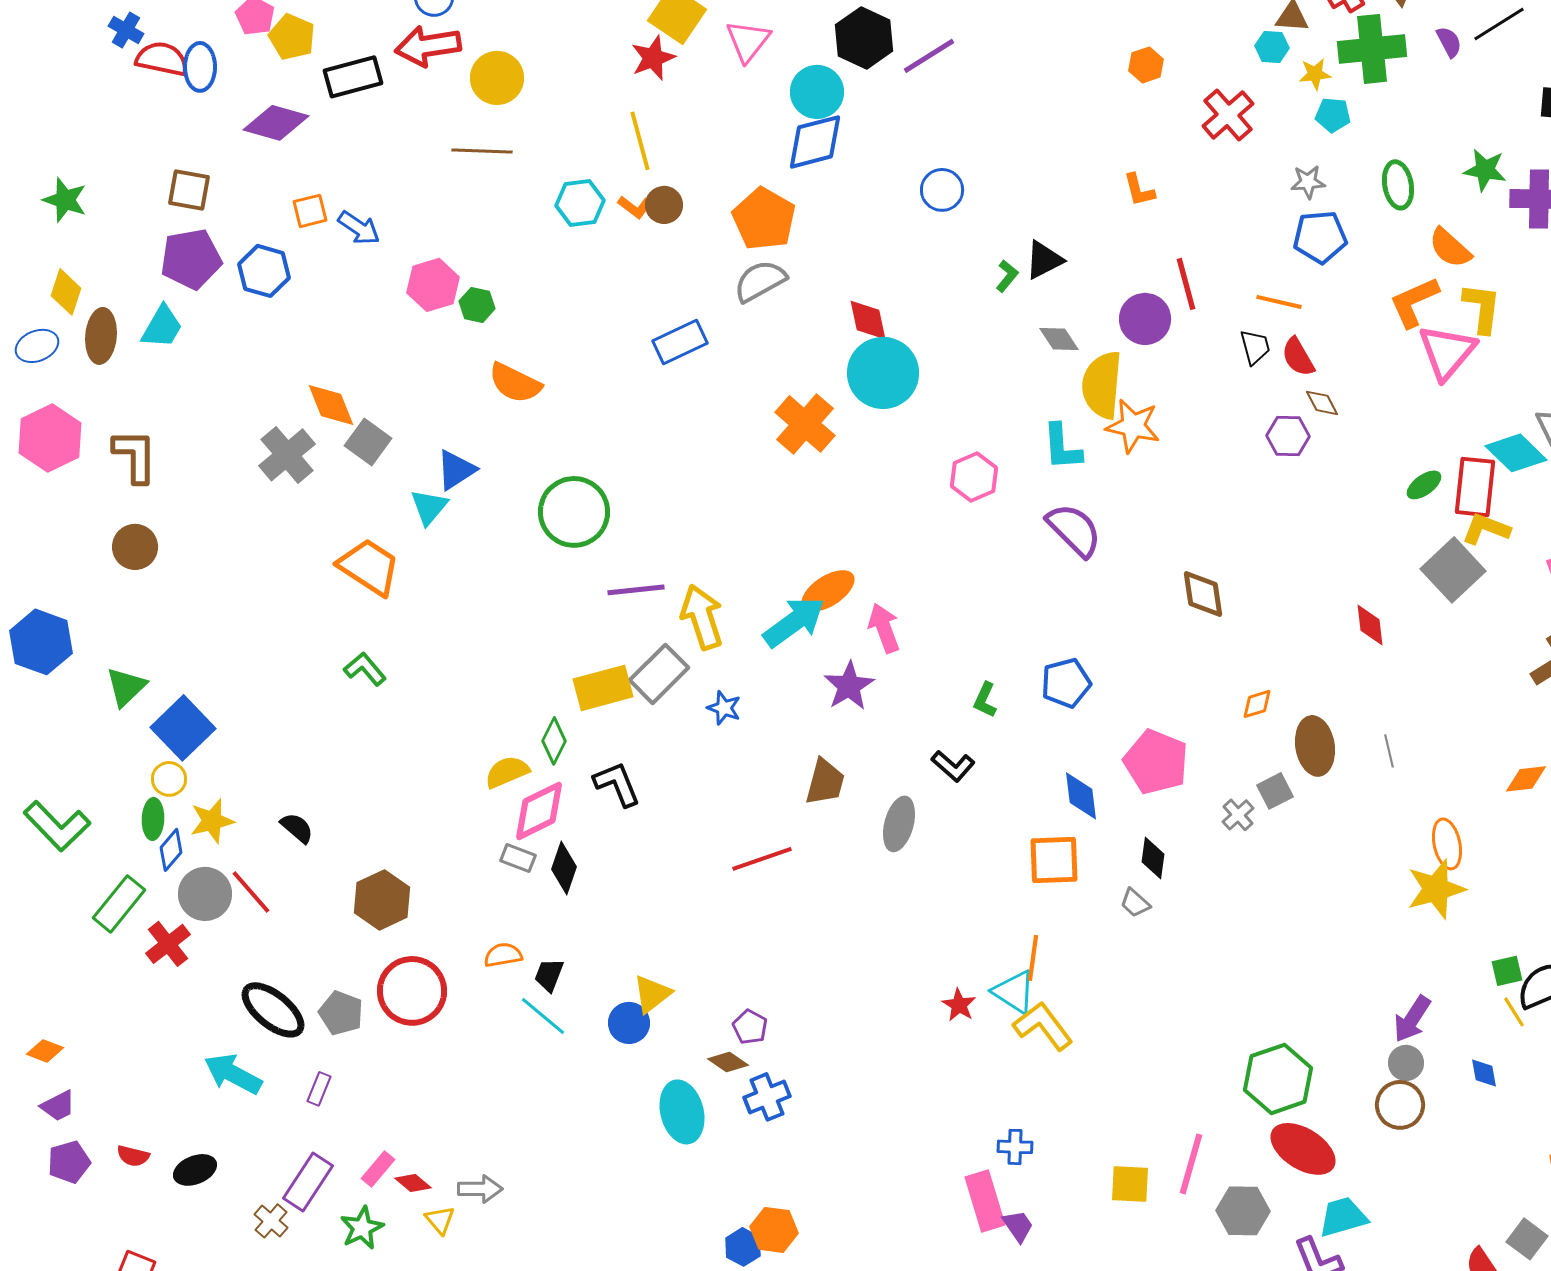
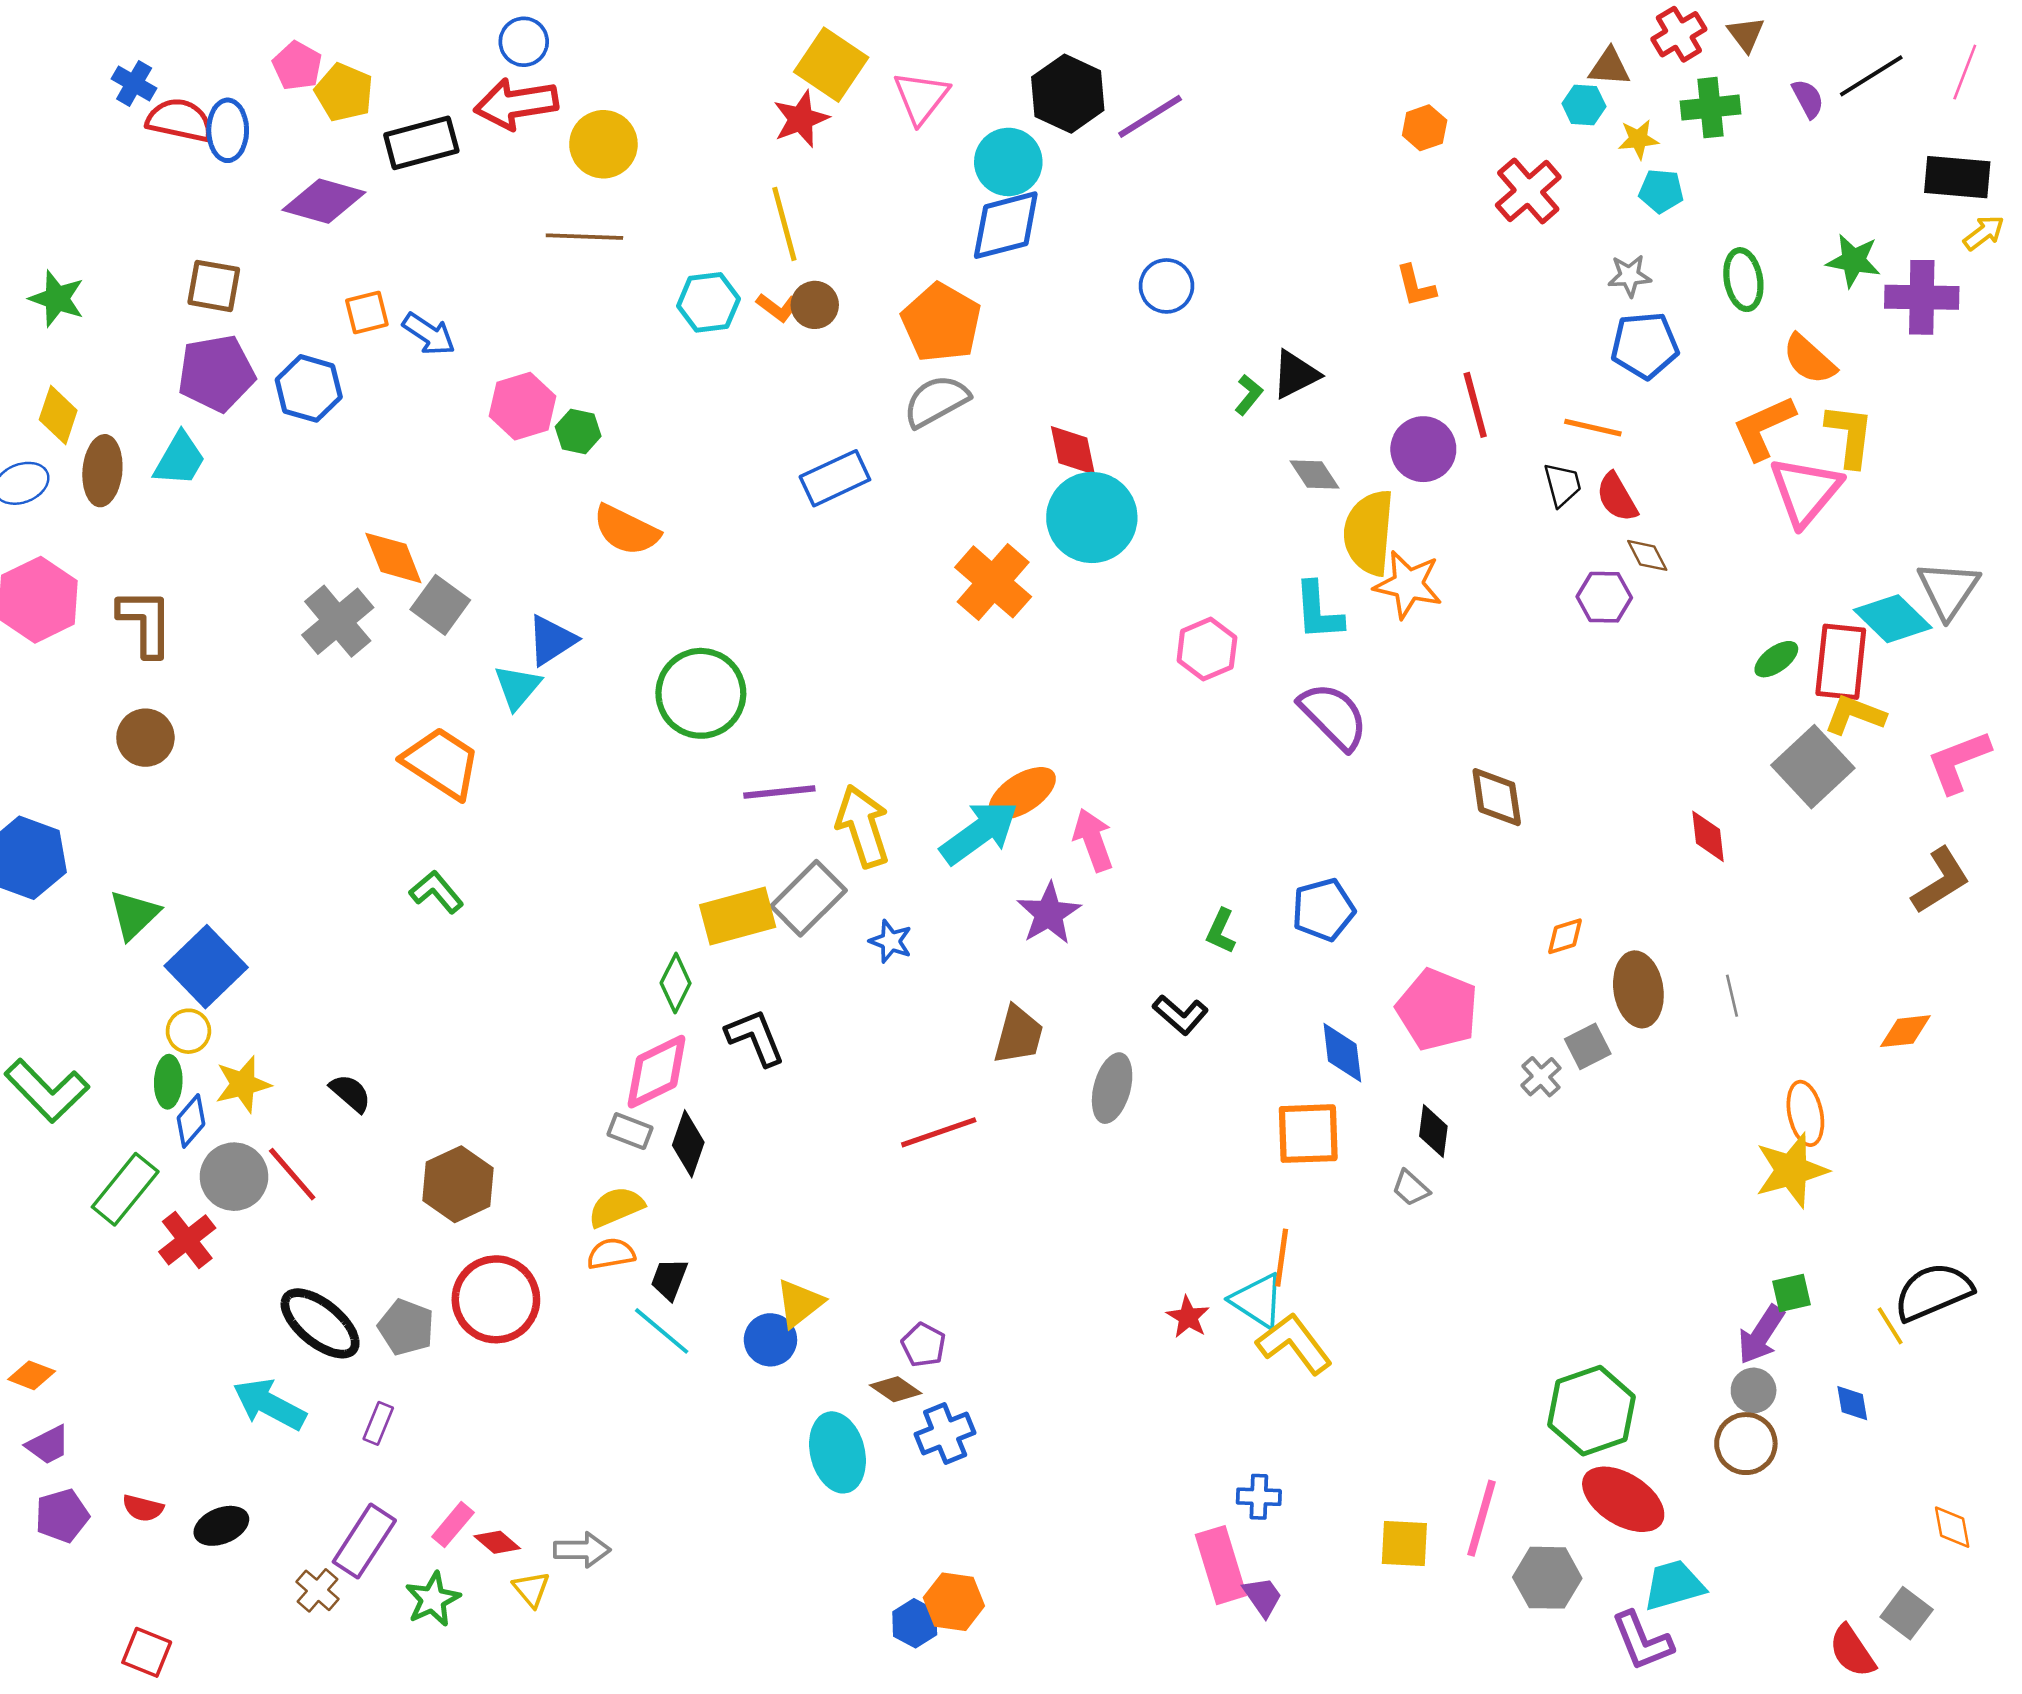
green cross: (1372, 49) -> (1711, 108), size x0.7
yellow semicircle: (507, 772) -> (616, 1207), moved
green square: (1507, 971) -> (1791, 1293), moved

